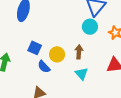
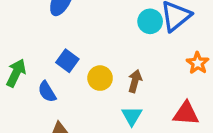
cyan circle: (90, 27) -> (150, 21), moved
blue semicircle: (44, 67) -> (47, 92), moved

